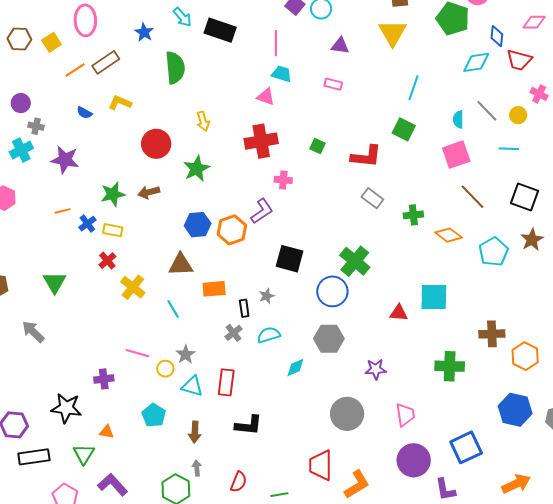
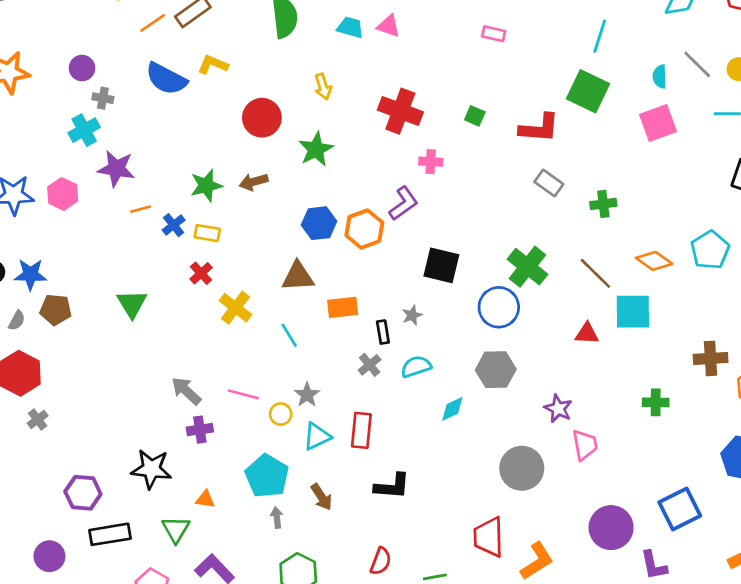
cyan trapezoid: (282, 74) -> (350, 28), moved
pink triangle: (266, 97) -> (388, 26), moved
blue semicircle: (84, 113) -> (166, 79), size x2.0
green square: (404, 129) -> (588, 91), size x1.4
red cross: (261, 141) -> (400, 111), turned 32
purple star: (65, 160) -> (116, 169), moved
brown line: (472, 197) -> (595, 273), moved
orange diamond: (449, 235) -> (654, 261), moved
gray arrow: (33, 332) -> (186, 391), moved
green cross: (450, 366) -> (656, 402), size x0.7
purple star: (376, 369) -> (558, 409), turned 30
cyan triangle: (192, 386) -> (317, 436), turned -40
cyan pentagon: (154, 415) -> (267, 476), size x1.4
pink trapezoid: (405, 415) -> (585, 445), moved
brown arrow: (195, 432) -> (322, 497), turned -35
gray arrow: (197, 468) -> (277, 518), moved

